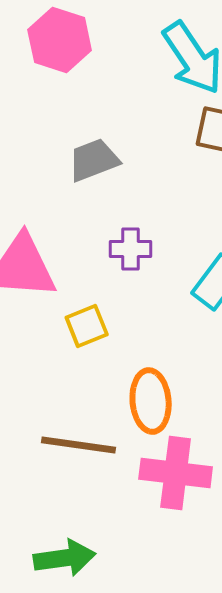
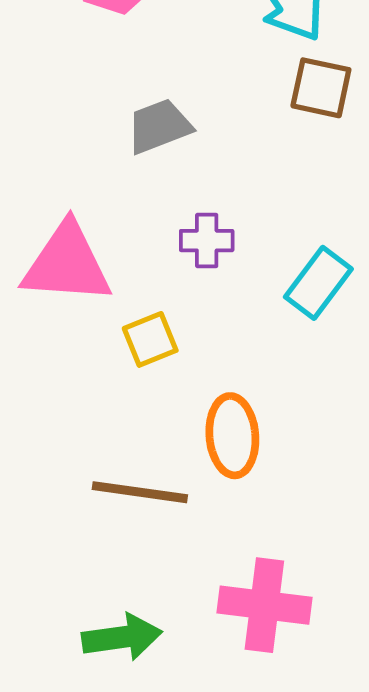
pink cross: (176, 473) -> (264, 605), moved

